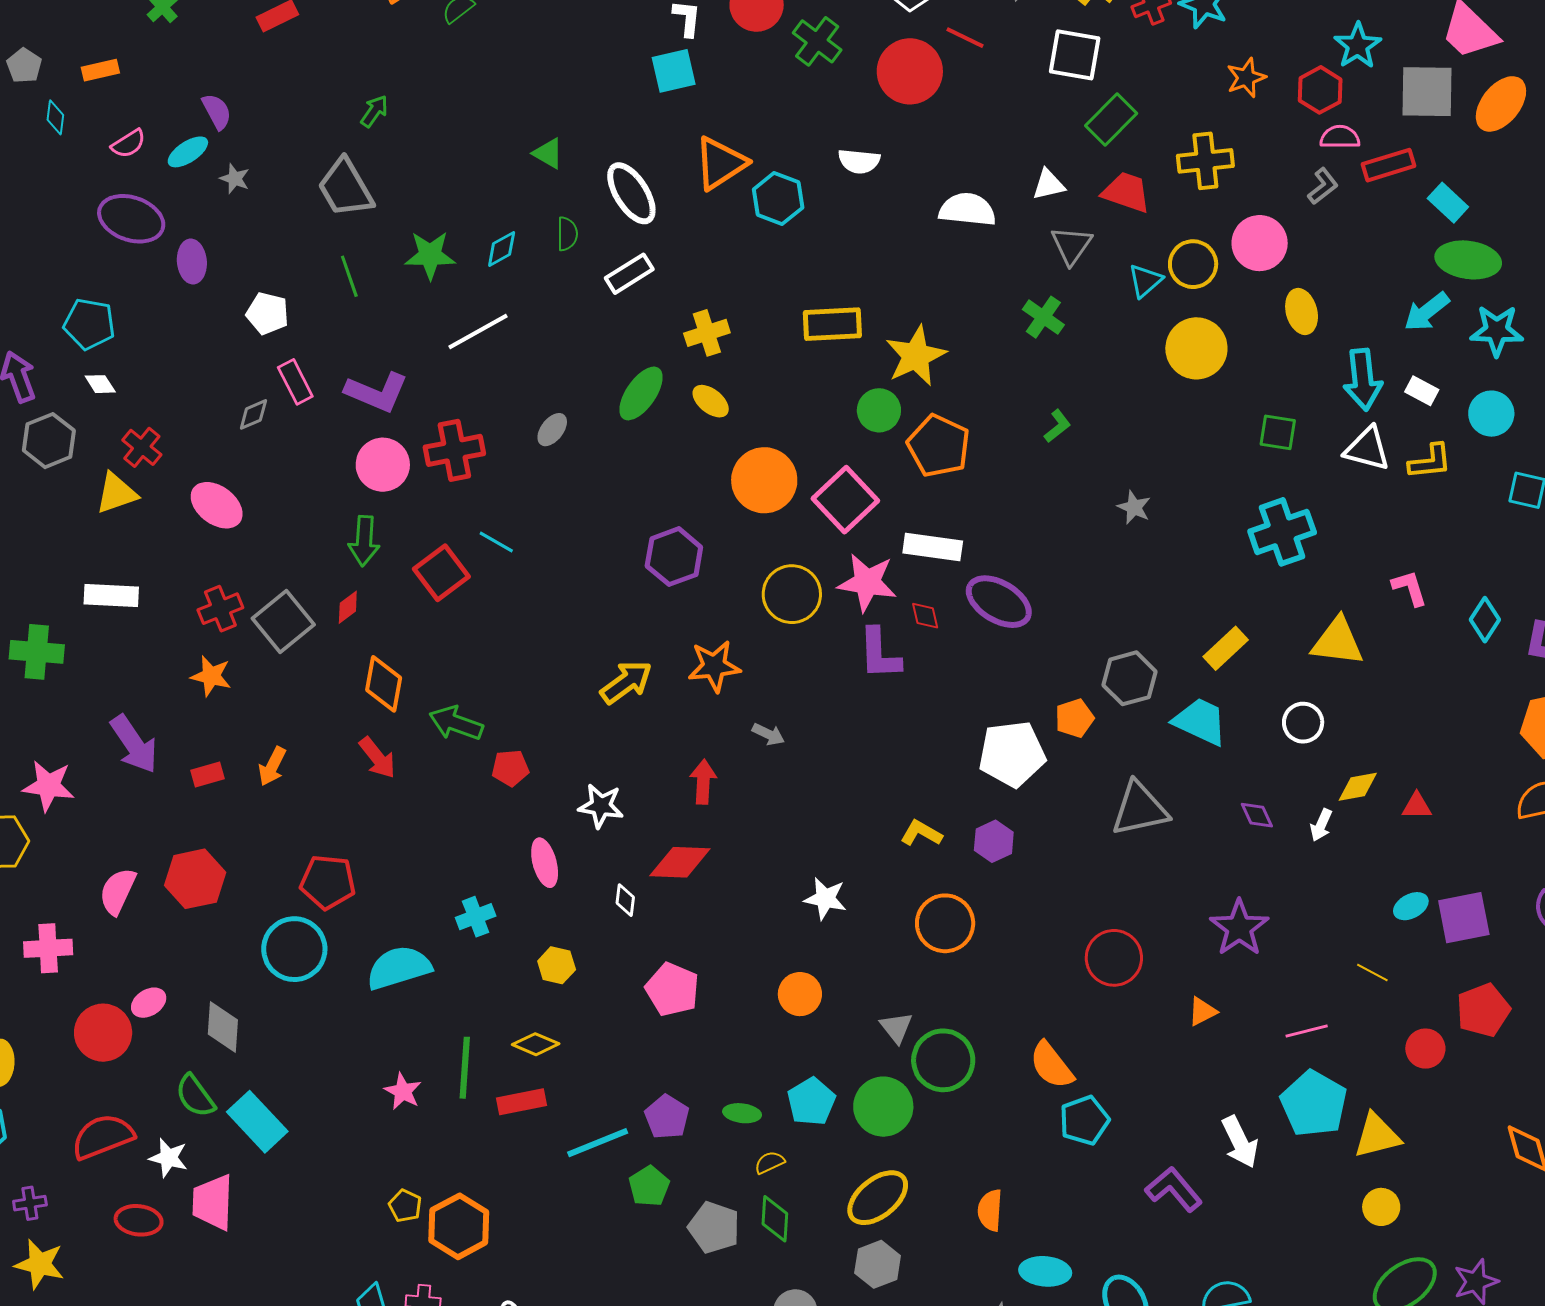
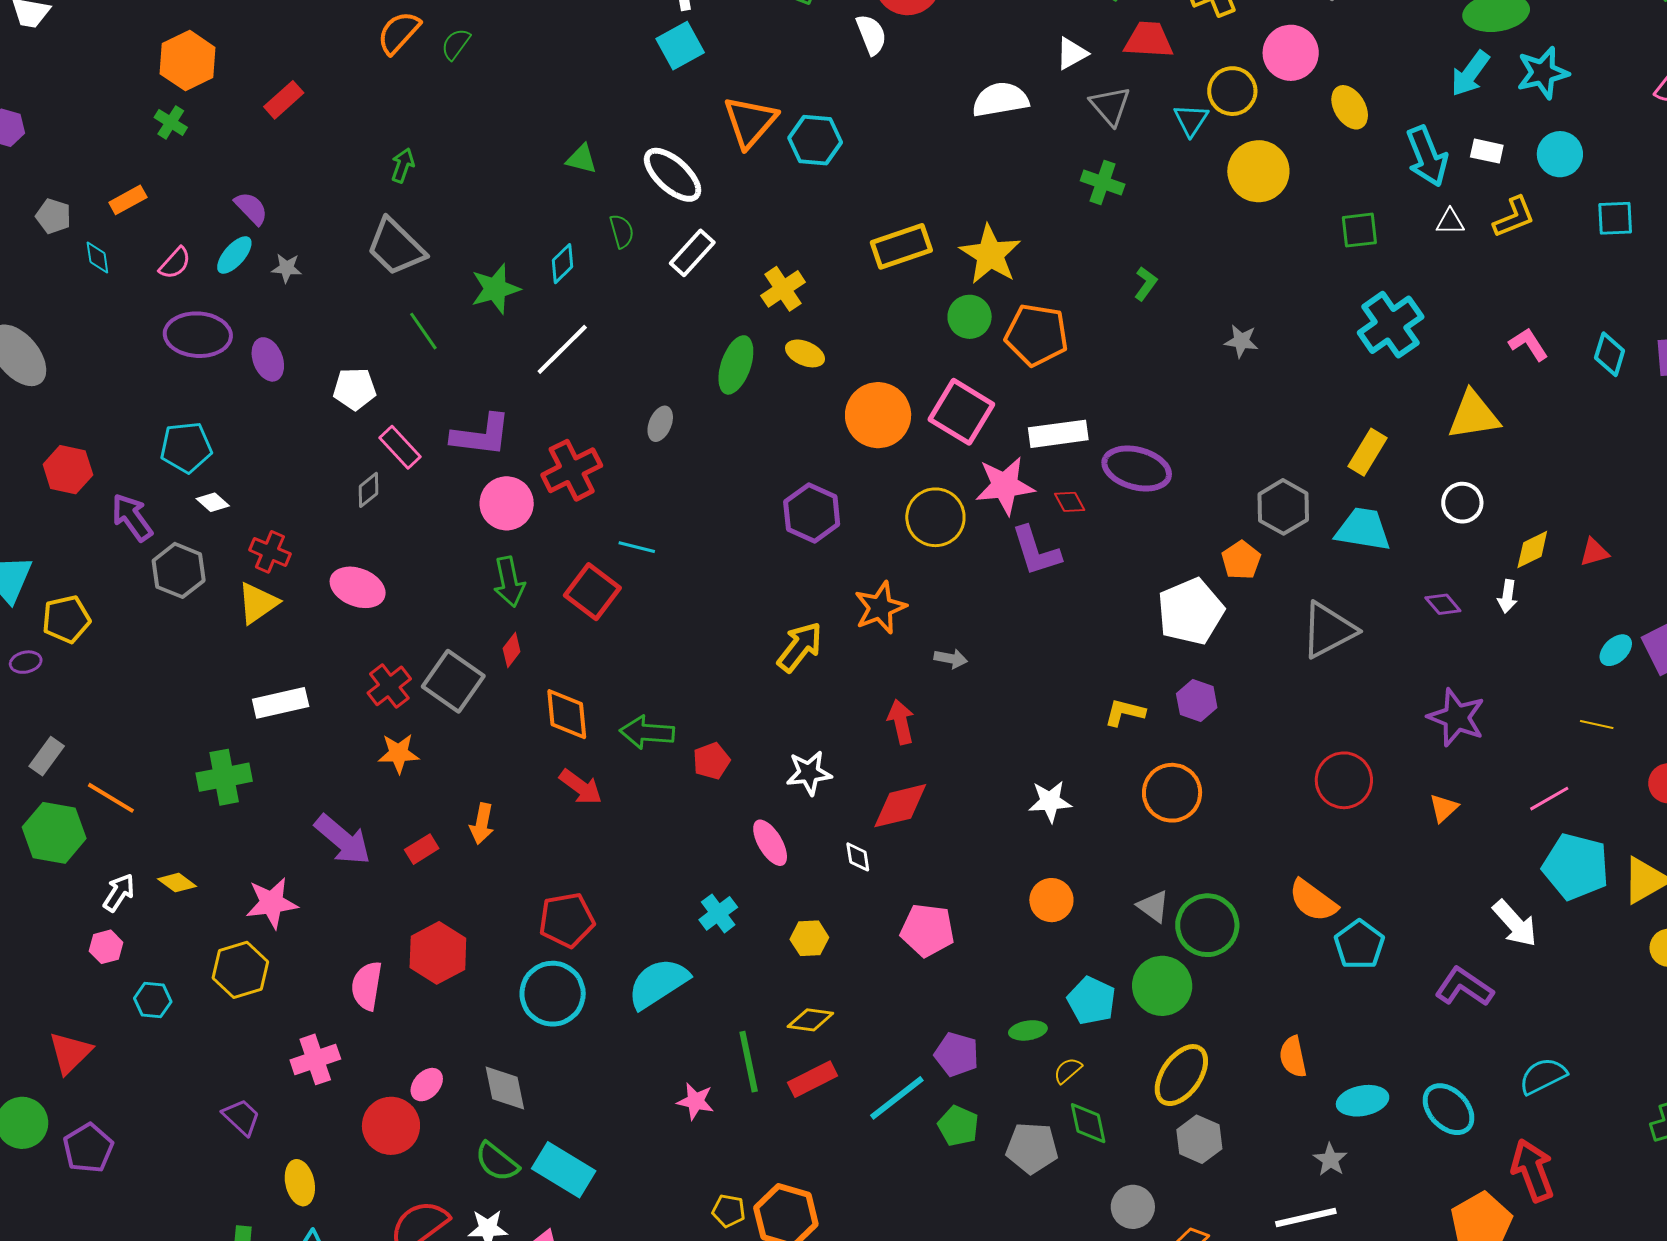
white semicircle: (859, 161) -> (871, 35), moved, turned -102
white triangle: (1367, 449) -> (1450, 222), size x0.6

